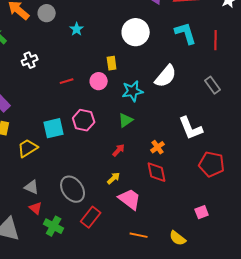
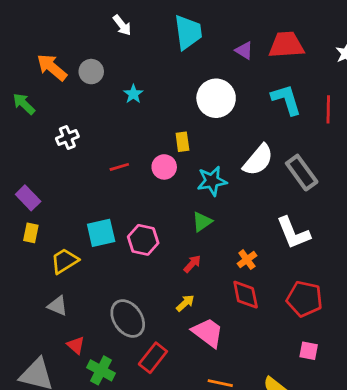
gray rectangle: (213, 85) -> (302, 173), moved, size x1.4
pink hexagon: (84, 120) -> (143, 240), moved
red pentagon: (212, 164) -> (304, 299), moved
gray triangle: (32, 187) -> (58, 306), moved
pink square: (202, 212) -> (309, 351), turned 32

